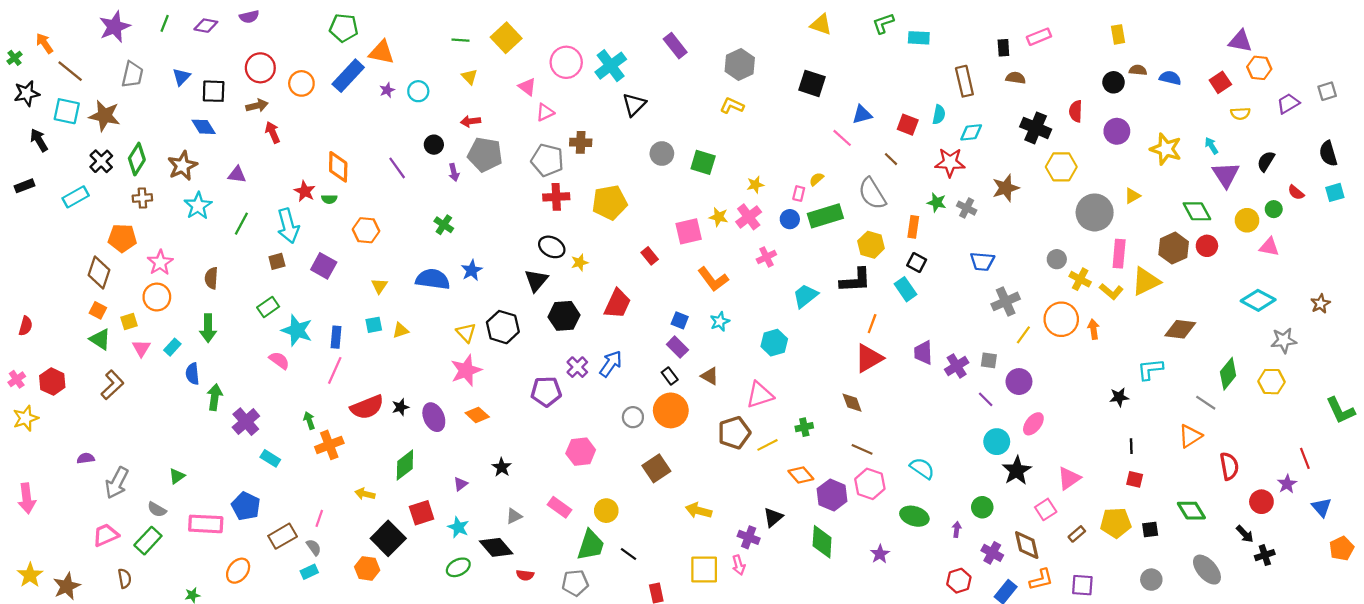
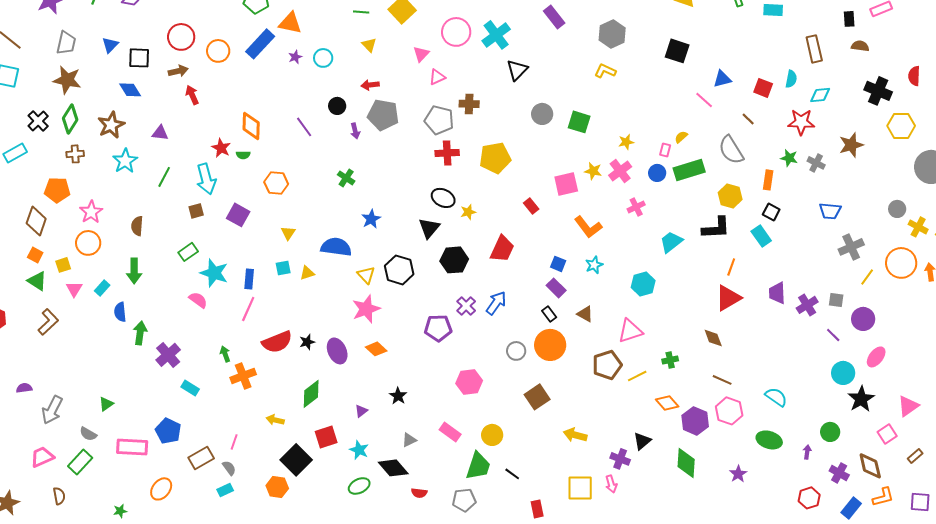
pink triangle: (527, 87) -> (421, 54), turned 36
brown star: (105, 116) -> (67, 80), moved
blue semicircle: (433, 279) -> (336, 247), moved

